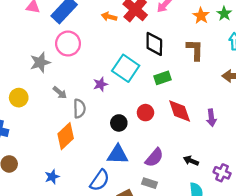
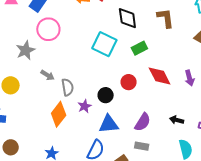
purple star: (100, 84) -> (85, 106), moved

